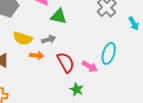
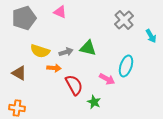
green triangle: (59, 16) -> (88, 48), moved
red semicircle: (66, 62) -> (74, 85), moved

